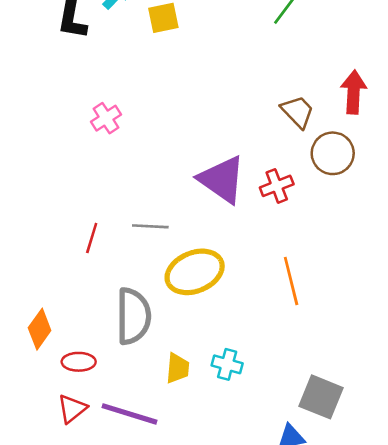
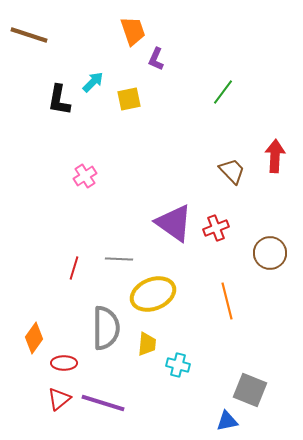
brown circle: (333, 153) -> (270, 253), moved
yellow trapezoid: (178, 368) -> (147, 344), moved

